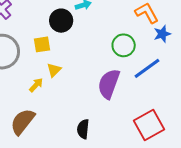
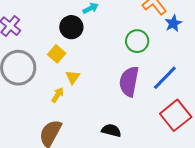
yellow square: (42, 44) -> (57, 54), turned -30
blue line: (147, 68) -> (165, 78), moved
black semicircle: (83, 129) -> (111, 130), turned 108

